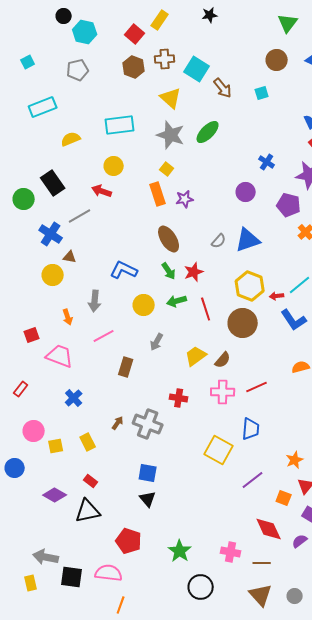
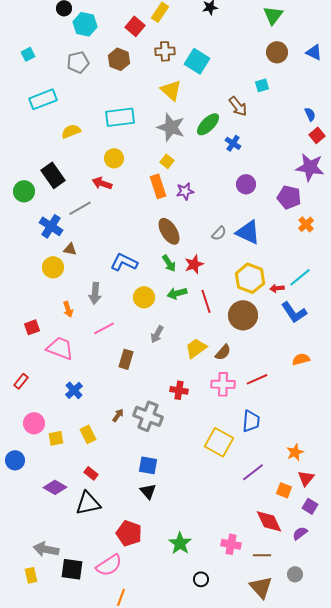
green triangle: (288, 23) -> (273, 15), moved
brown hexagon: (134, 67) -> (119, 59), moved
brown arrow: (223, 88) -> (238, 106), moved
blue cross: (267, 162) -> (233, 143), moved
blue triangle: (248, 240) -> (248, 232), turned 44
pink semicircle: (109, 573) -> (109, 565), turned 140
black circle: (201, 587) -> (201, 579), size x0.6
gray circle: (295, 596) -> (295, 574), moved

